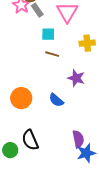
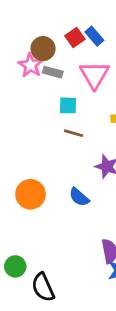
gray rectangle: (37, 10) -> (53, 72), turned -40
black semicircle: (30, 140) -> (43, 287), moved

